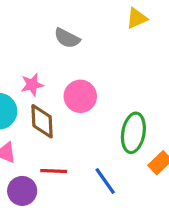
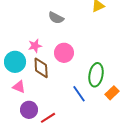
red line: (54, 171) -> (48, 118), moved, turned -35
blue line: (105, 181) -> (79, 94), moved

